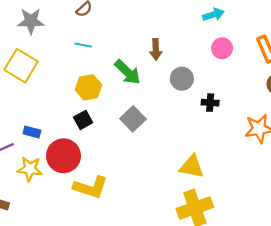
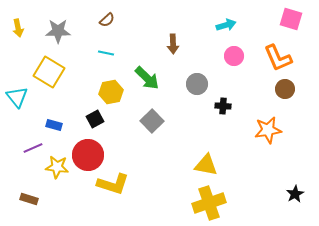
brown arrow: (156, 49) -> (173, 44), moved
black square: (83, 120) -> (95, 119), moved
blue rectangle: (32, 132) -> (54, 125), moved

